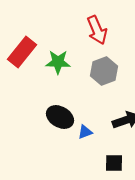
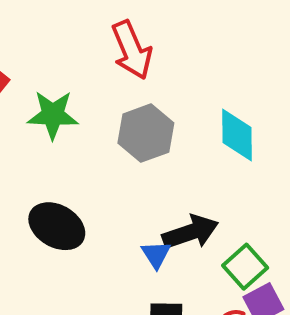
blue triangle: (85, 132) -> (156, 254), moved, turned -42

